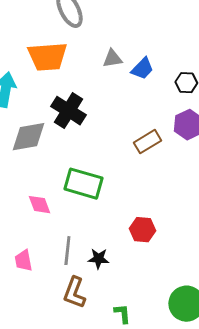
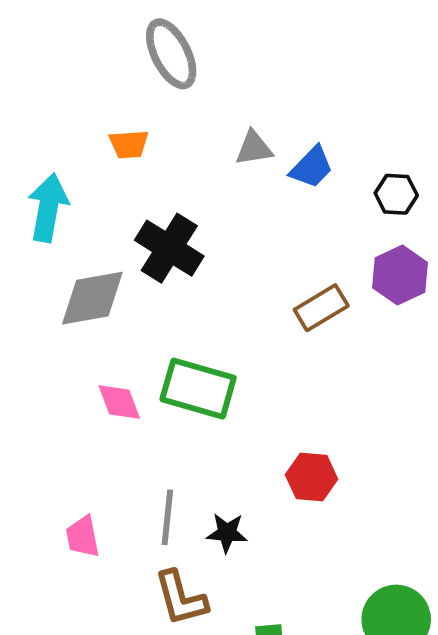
orange trapezoid: (47, 57) -> (129, 144), size x0.5
pink diamond: (39, 205) -> (119, 402), moved
brown L-shape: (74, 293) -> (181, 598), turned -36

